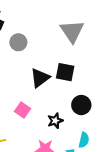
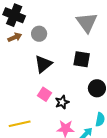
black triangle: (40, 78) -> (43, 64), moved
black star: (55, 121) -> (62, 102), moved

